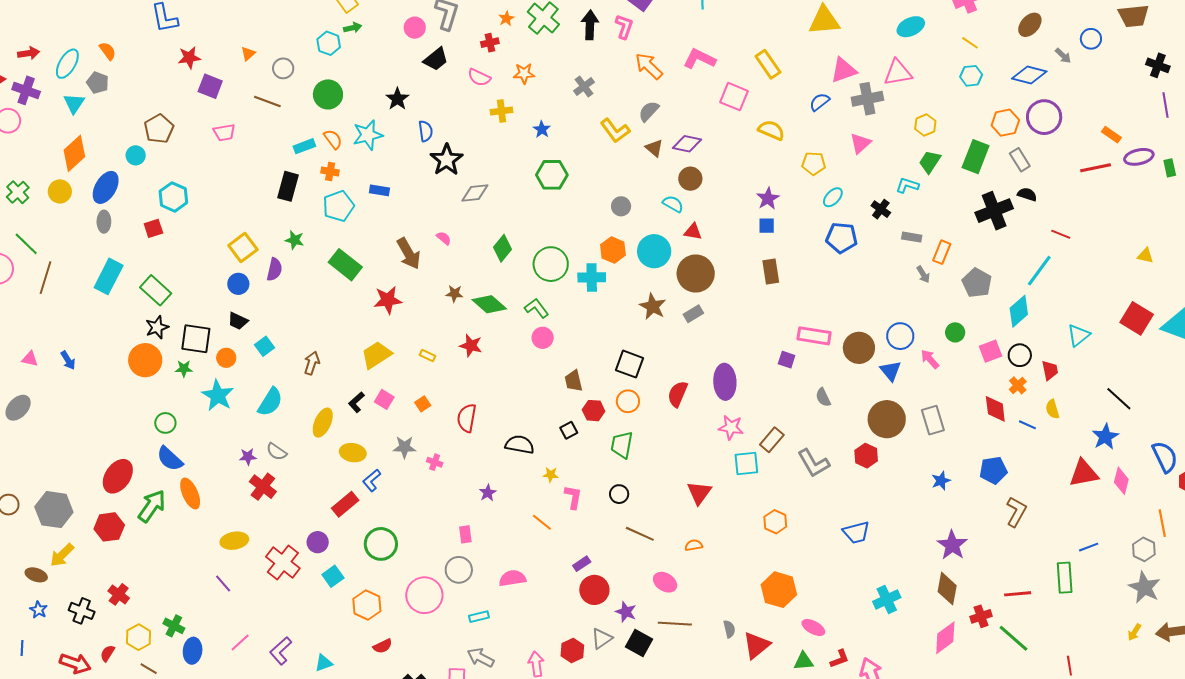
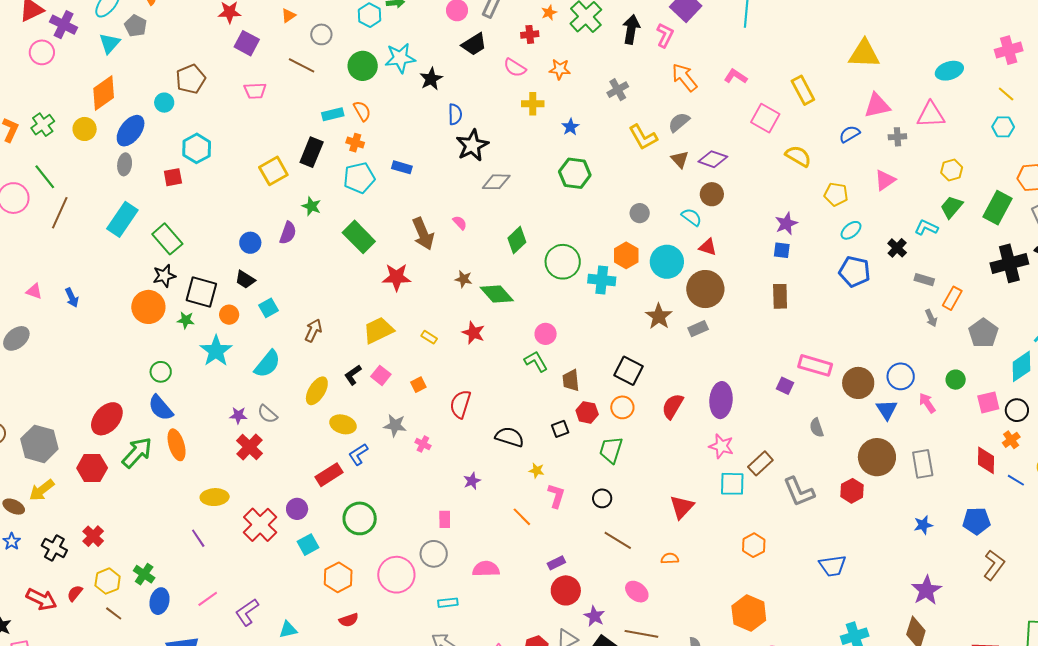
pink L-shape: (699, 59) -> (736, 76), size x0.7
gray cross: (867, 99) -> (897, 137), size x0.6
cyan star: (368, 135) -> (400, 58), moved
yellow square: (243, 247) -> (273, 171), moved
green L-shape: (537, 308) -> (536, 361), moved

